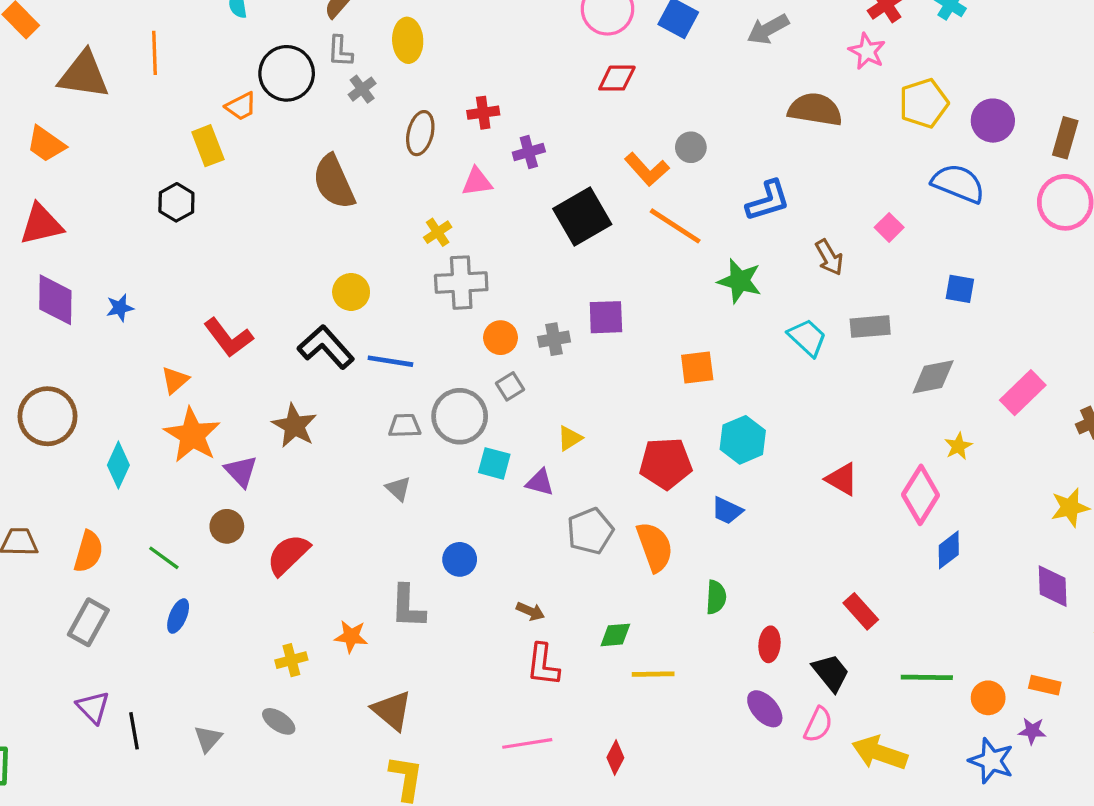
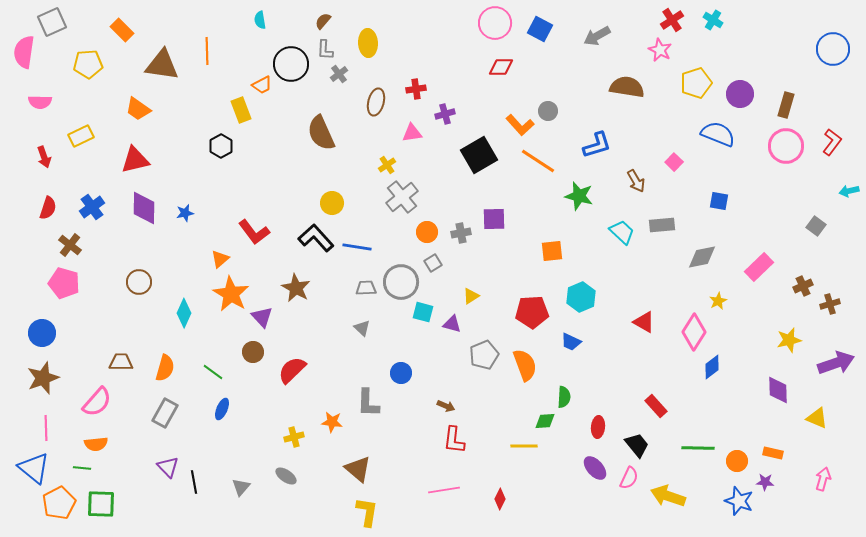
gray cross: (461, 283) -> (402, 197), turned -36
brown circle: (47, 416) -> (139, 282), size x0.7
green diamond: (615, 635) -> (545, 421), moved

